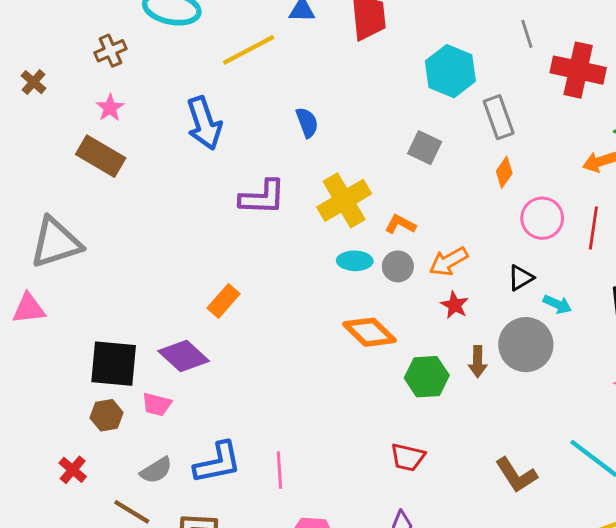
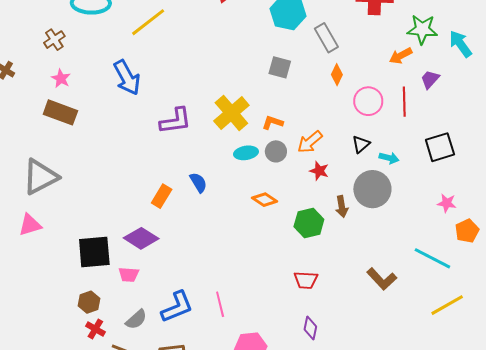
blue semicircle: (307, 122) -> (198, 183), moved
orange diamond: (369, 332) -> (265, 200), size x0.7
brown hexagon: (107, 415) -> (89, 302), moved
red cross: (73, 470) -> (95, 329), moved

